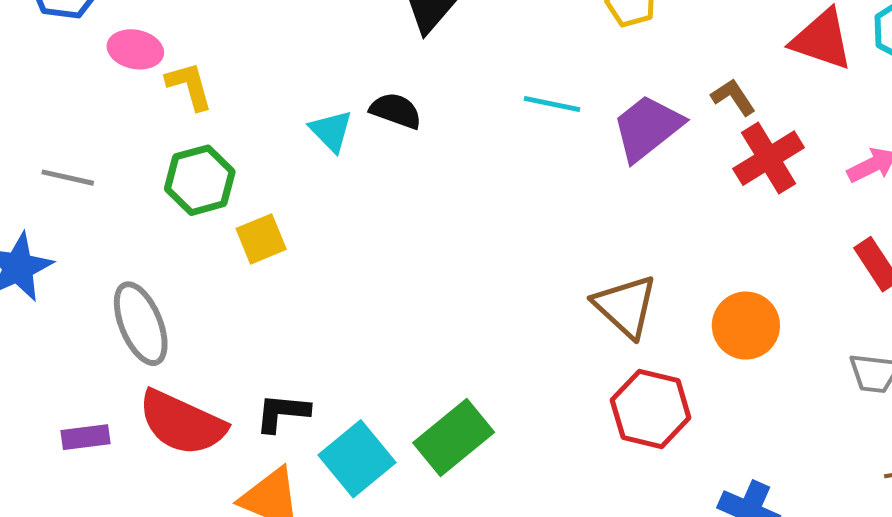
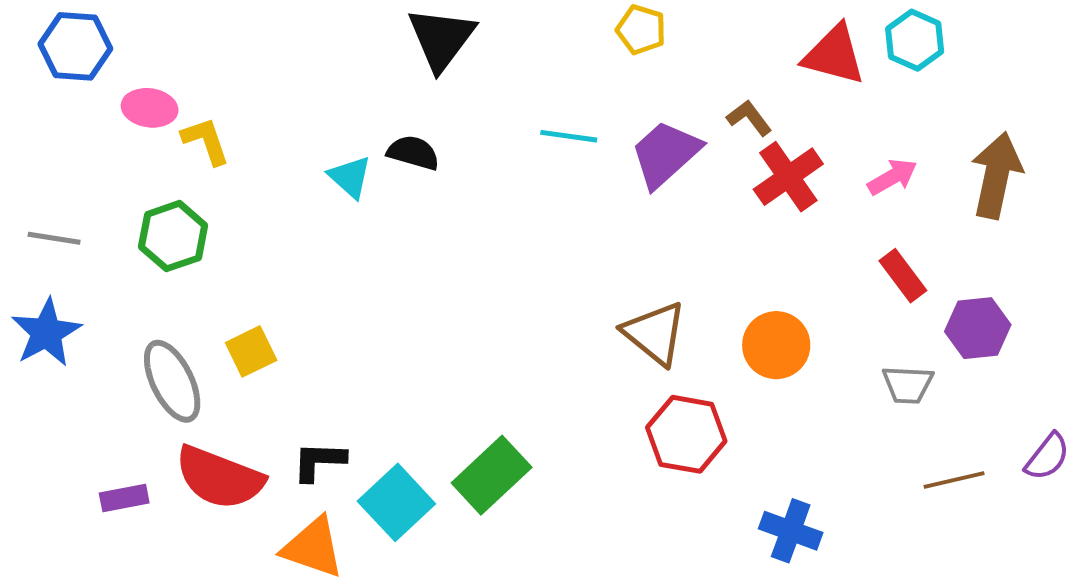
gray line: (68, 178) -> (54, 238), moved
green hexagon: (200, 180) -> (173, 236), moved
yellow square: (261, 239) -> (251, 351), moved

